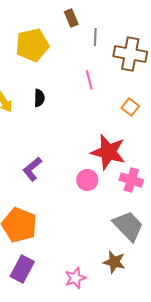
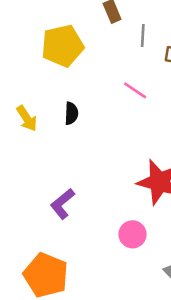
pink line: (89, 80) -> (135, 90), turned -42
pink circle: (87, 180) -> (133, 234), moved

